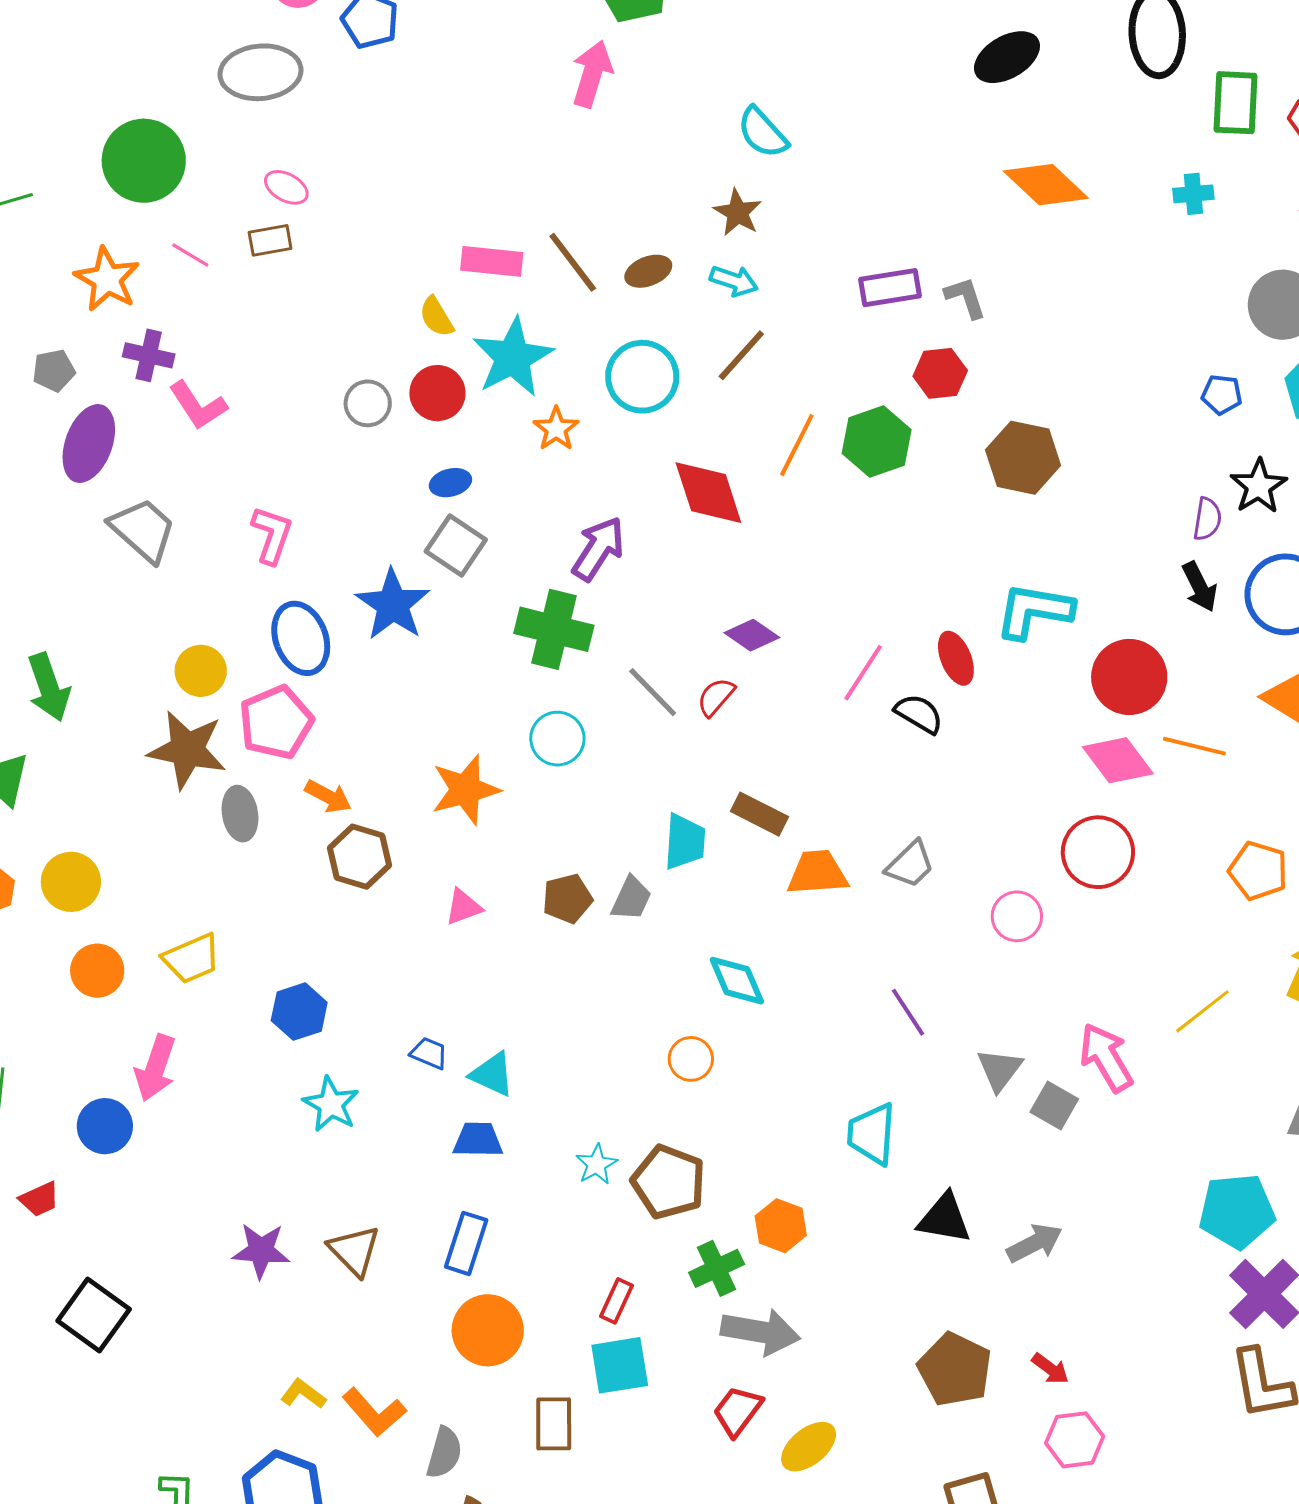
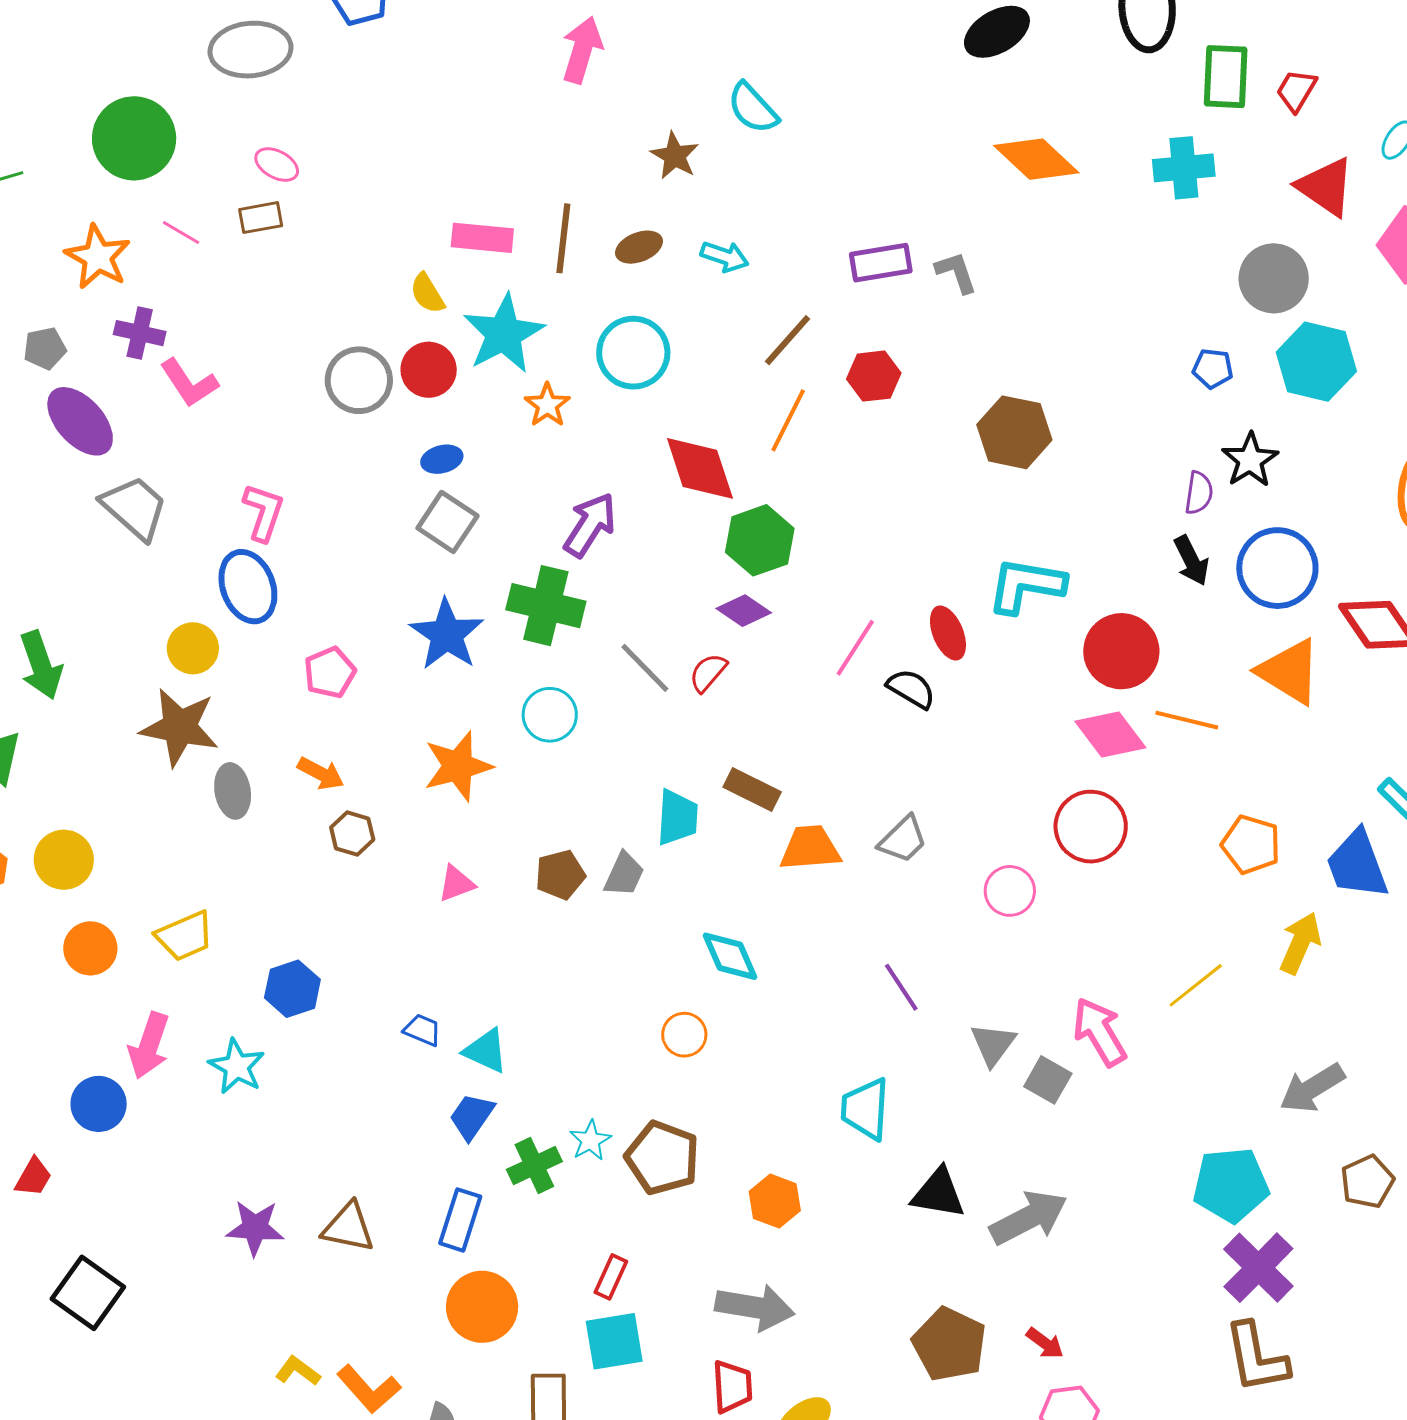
cyan cross: (1193, 194) -> (1184, 168), size x1.5
brown star: (738, 213) -> (675, 156), moved
brown line: (573, 262) -> (563, 238), turned 44
brown line: (741, 355) -> (788, 340), moved
red hexagon: (940, 373) -> (874, 376), moved
gray circle: (368, 403) -> (359, 380), size x1.4
green hexagon: (877, 442) -> (760, 540), moved
purple ellipse: (89, 443) -> (80, 421), turned -62
blue star: (393, 605) -> (447, 634), moved
blue ellipse: (301, 638) -> (248, 587), moved
pink pentagon: (276, 722) -> (330, 672), moved, size x0.7
brown hexagon: (359, 857) -> (352, 833), size x0.7
cyan star: (331, 1104) -> (237, 1066), moved
blue trapezoid: (478, 1140) -> (472, 1116), turned -56
red trapezoid: (39, 1199) -> (33, 1177), turned -36
gray arrow: (1035, 1243) -> (1029, 1218), size x1.4
brown triangle: (354, 1250) -> (348, 1227), turned -34
green cross: (717, 1268) -> (534, 1166), moved
red trapezoid: (738, 1411) -> (732, 1387), turned 140

